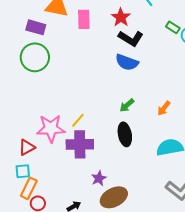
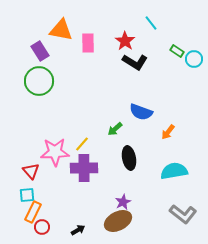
purple rectangle: (36, 27) -> (40, 51), turned 42
blue semicircle: (127, 62) -> (141, 112), moved
green arrow: (127, 105) -> (115, 129), moved
red triangle: (27, 147) -> (31, 171), turned -42
purple star: (99, 178) -> (123, 202), moved

